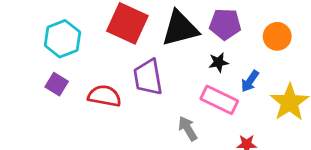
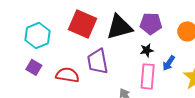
pink rectangle: (219, 100) -> (148, 76), turned 70

